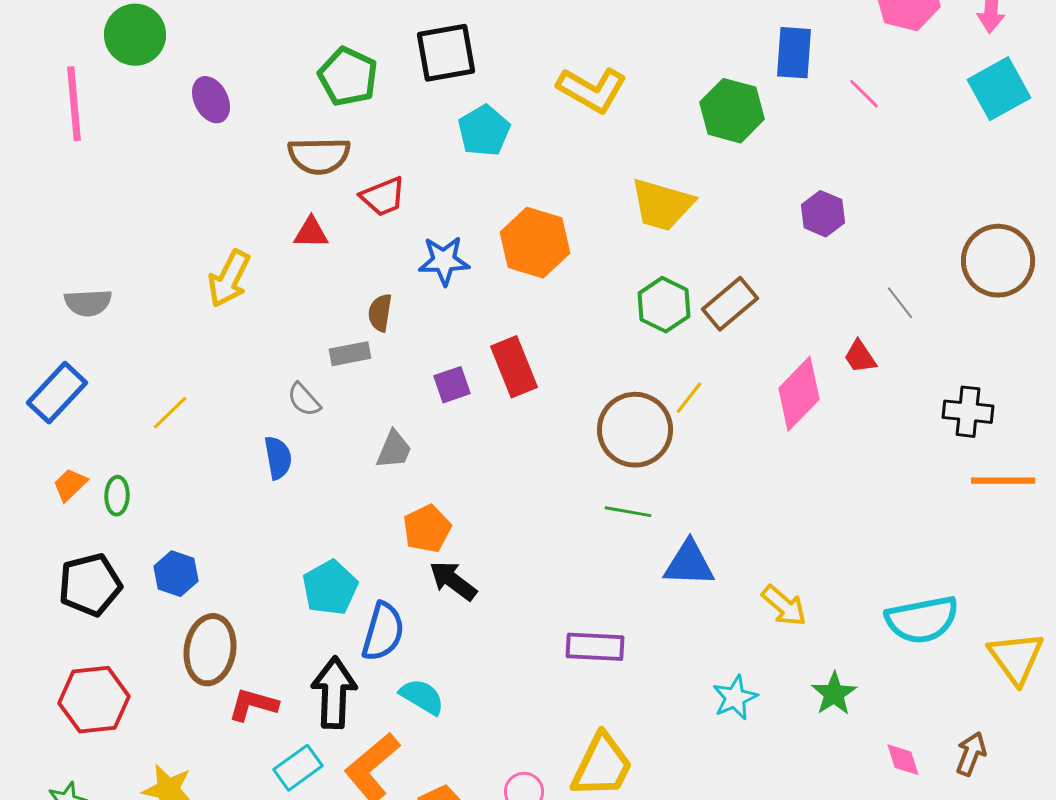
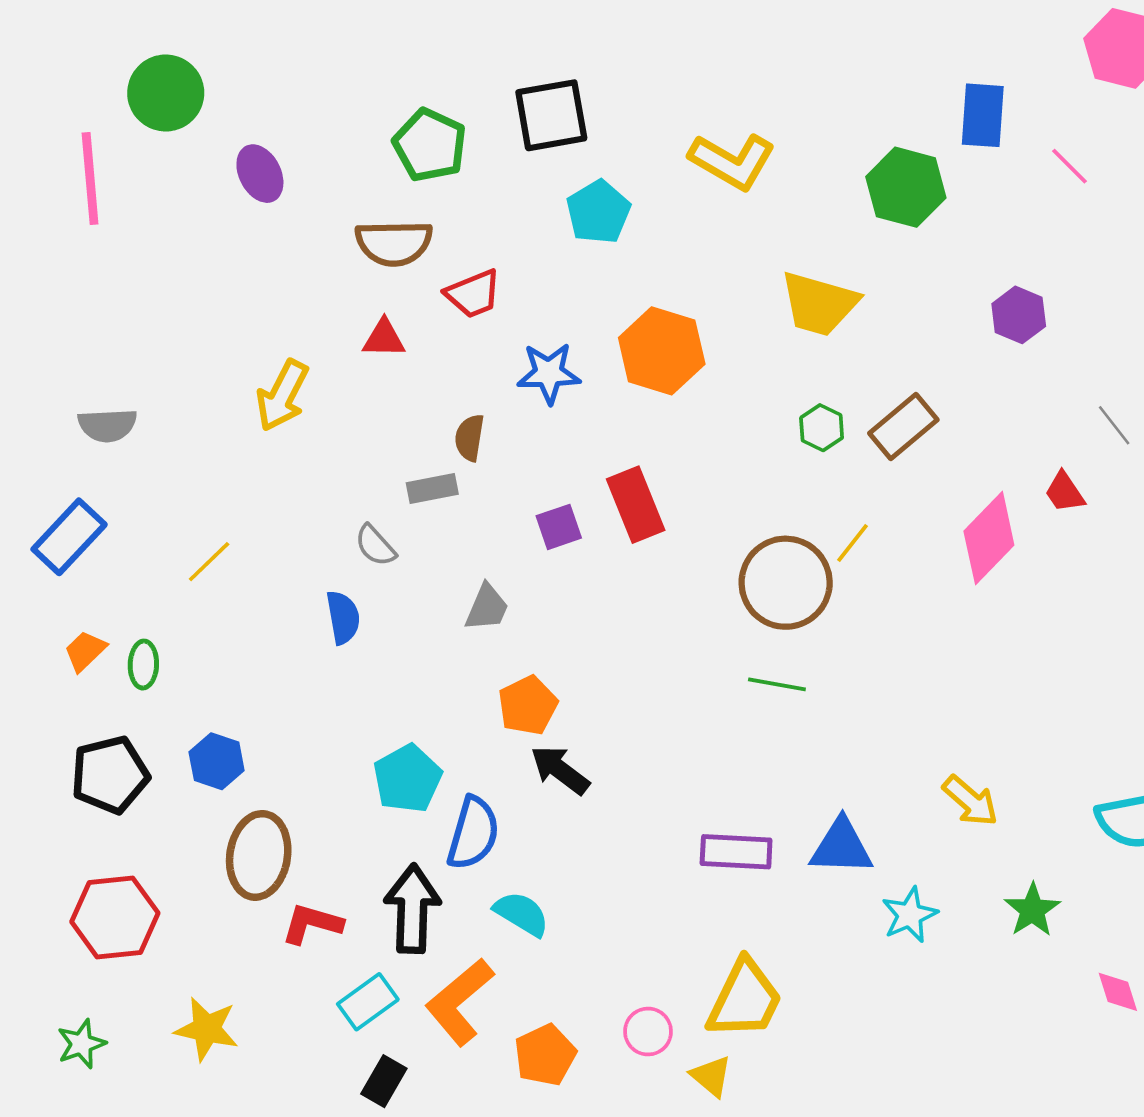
green hexagon: (664, 305) -> (822, 428), size x0.7
blue triangle: (689, 564) -> (841, 847), moved

